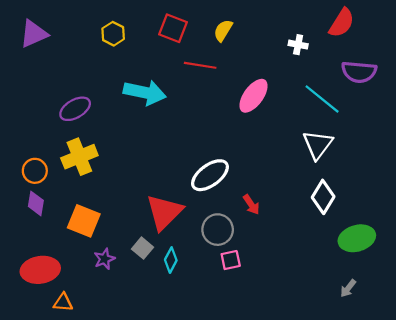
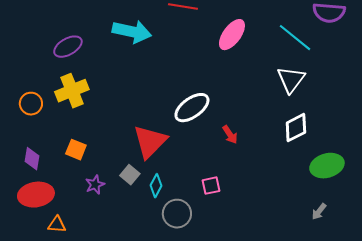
white diamond: (323, 197) -> (296, 128), turned 32
purple diamond: (36, 203) -> (32, 159), moved
orange square: (84, 221) -> (76, 150), size x0.7
gray circle: (218, 230) -> (177, 214), moved

